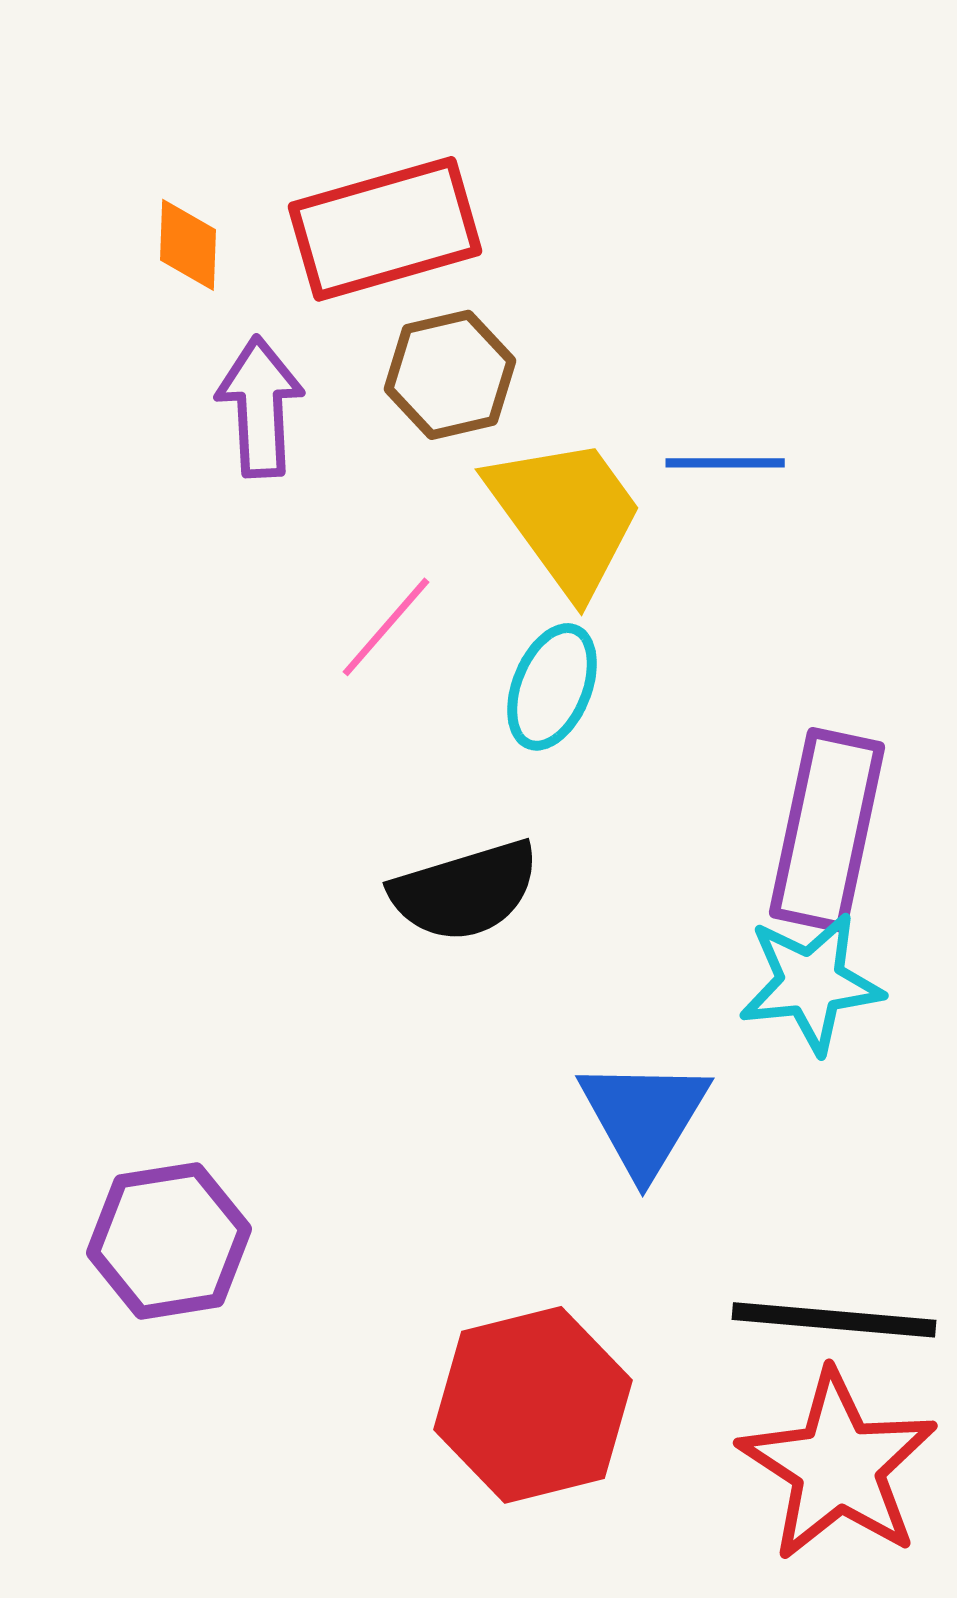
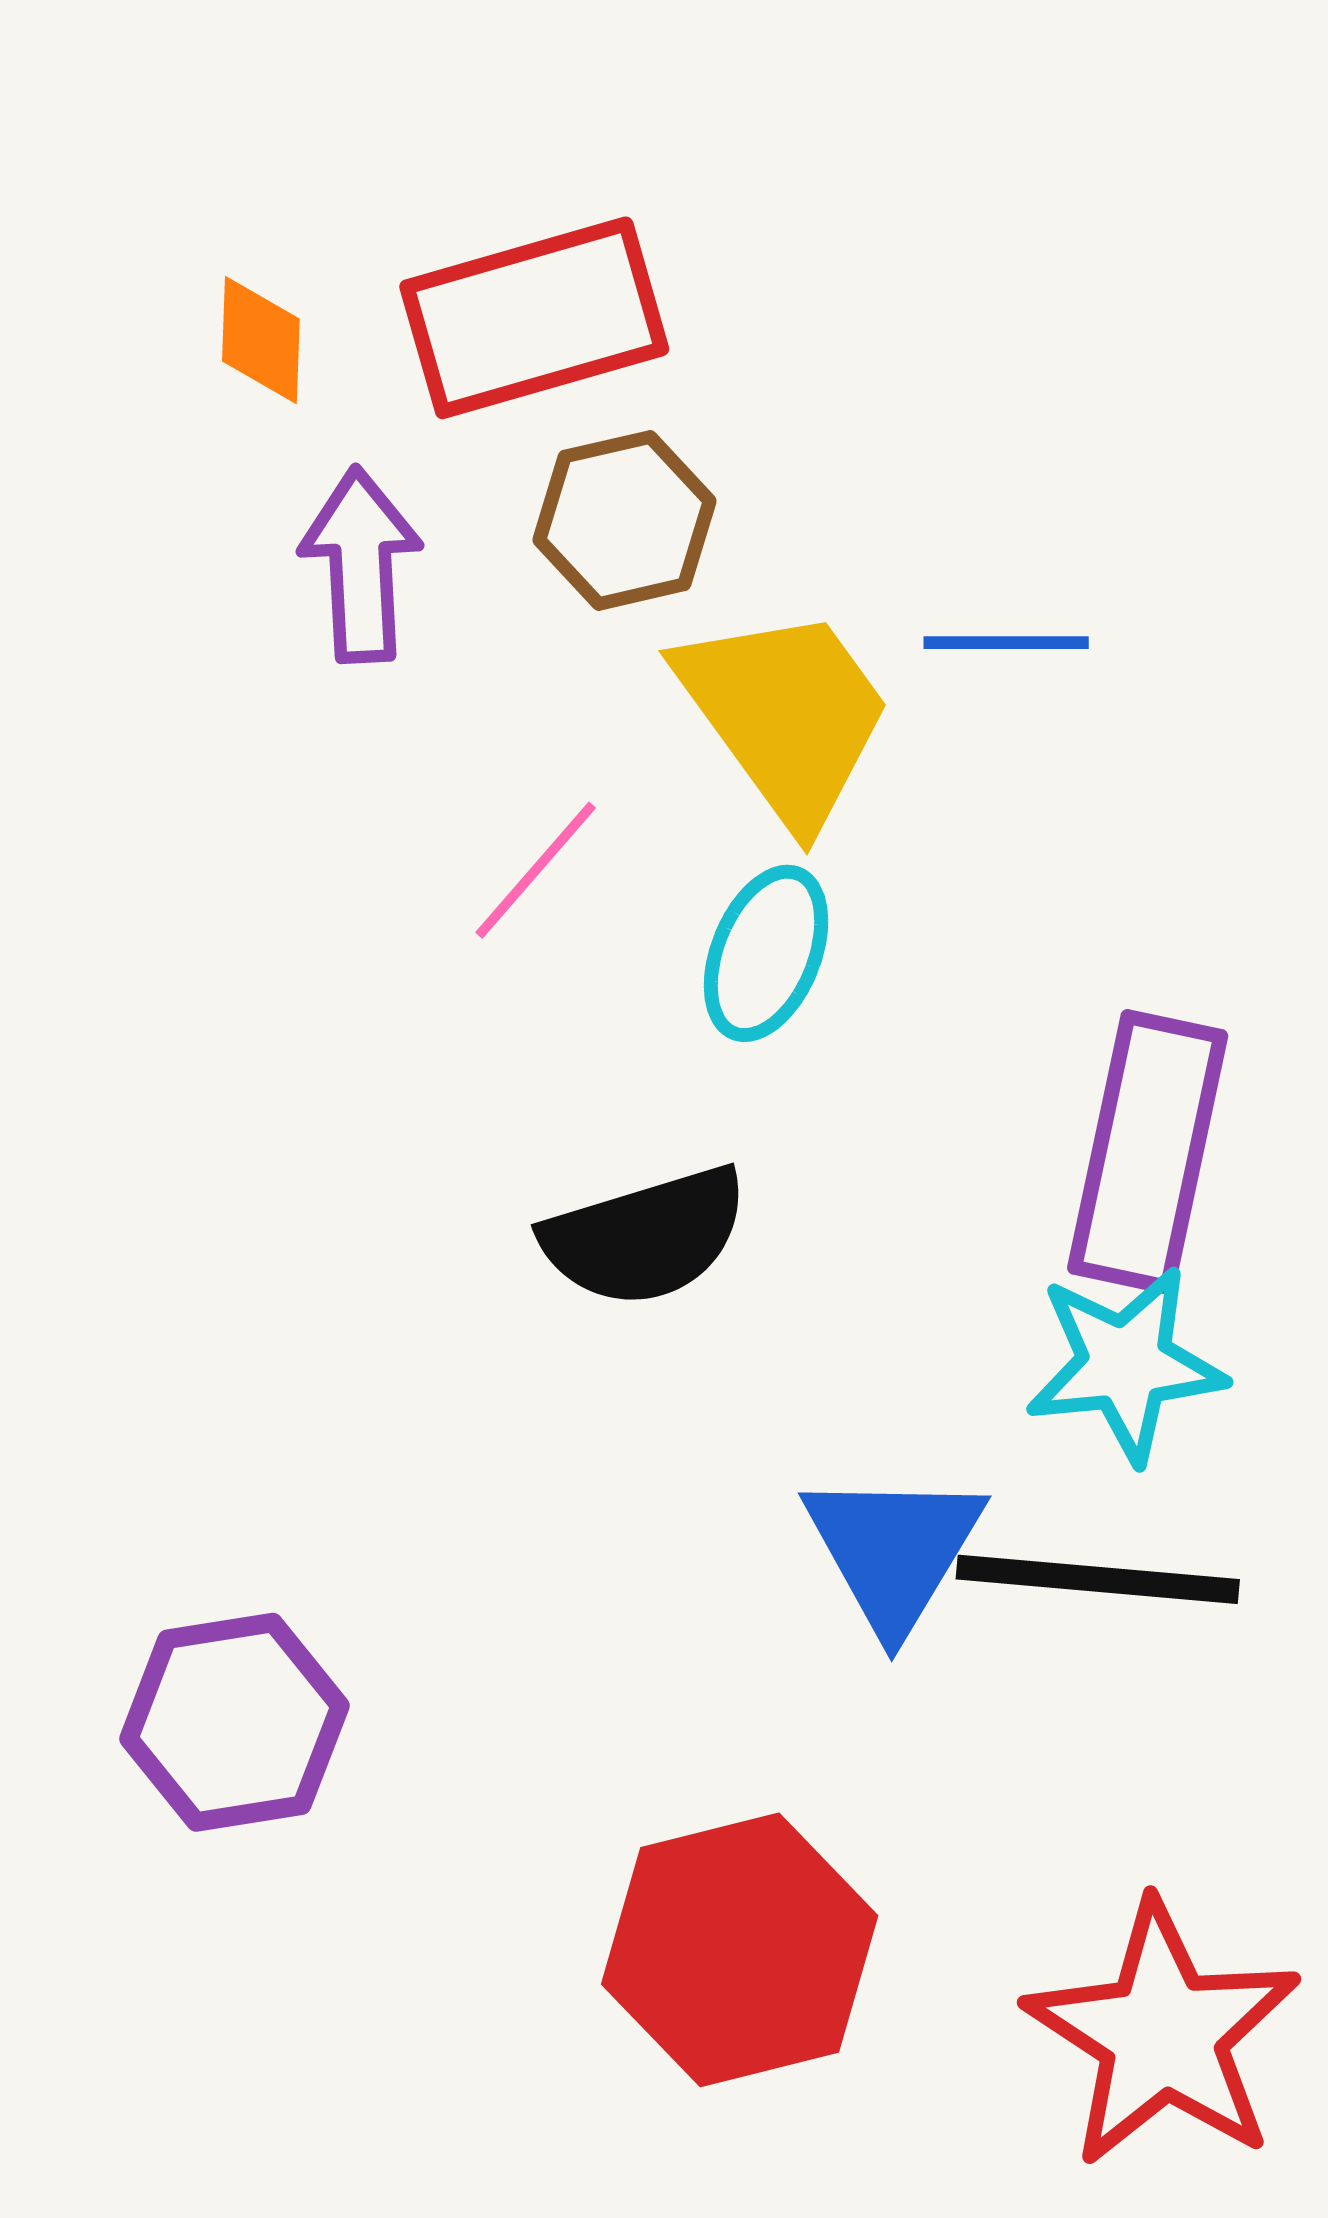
black line: (834, 1320) -> (1098, 1579), moved

